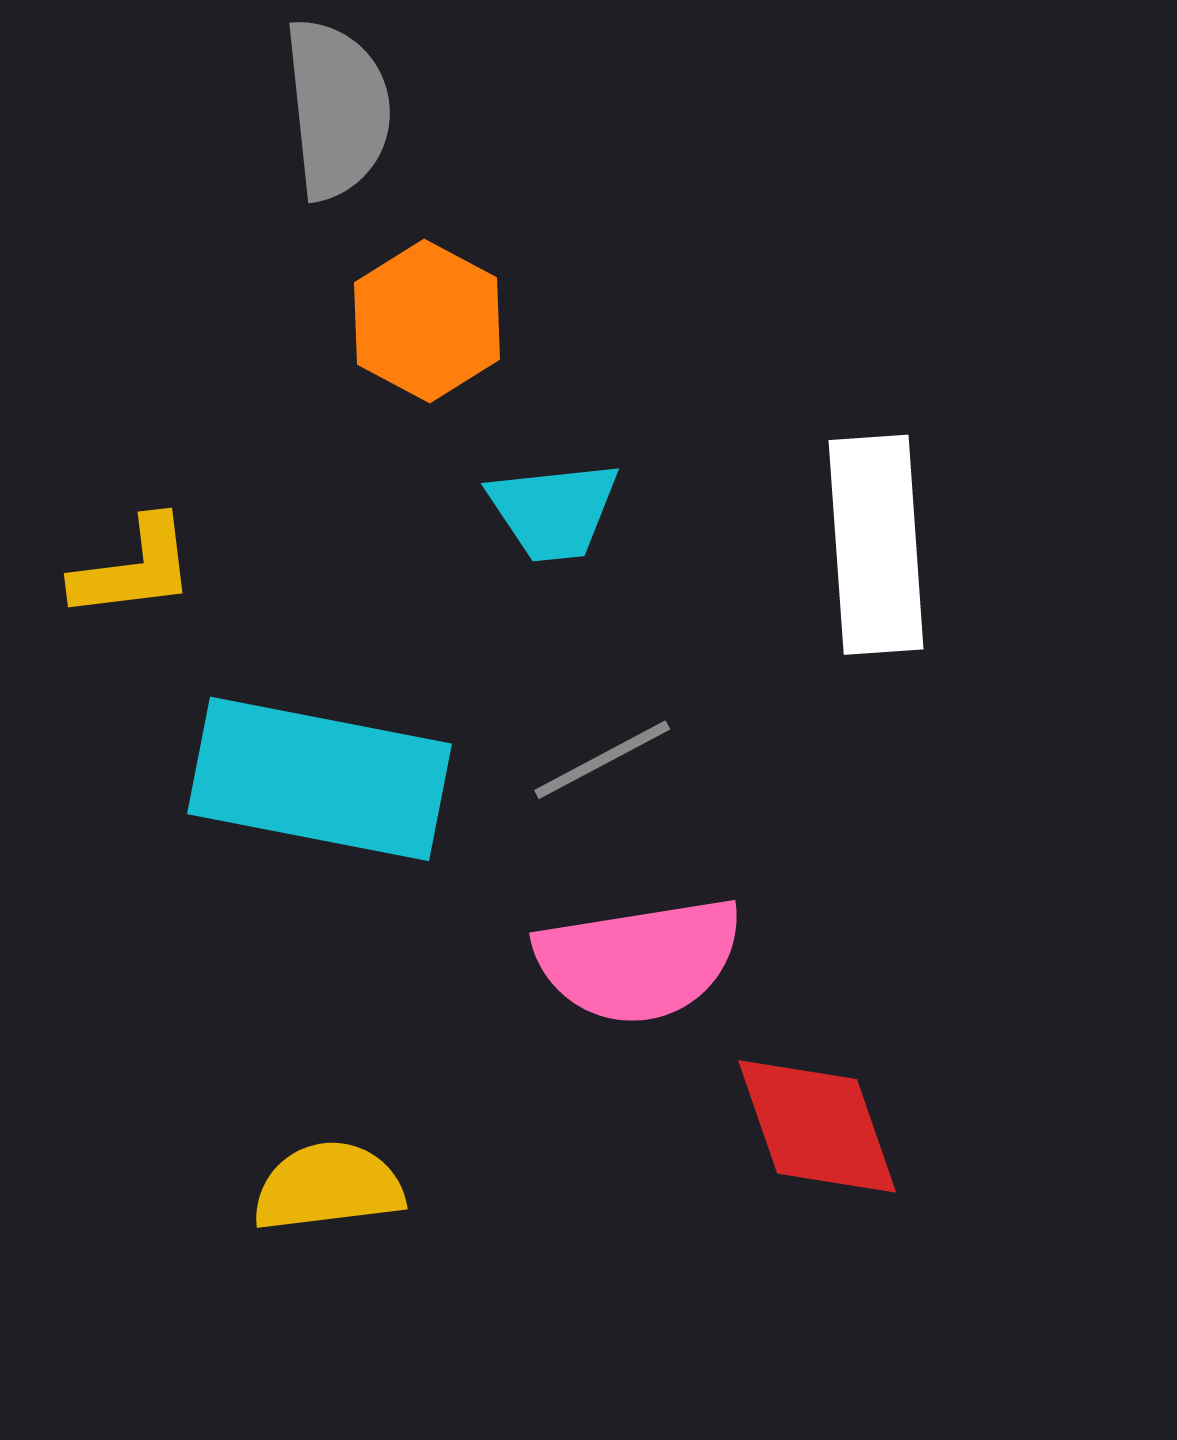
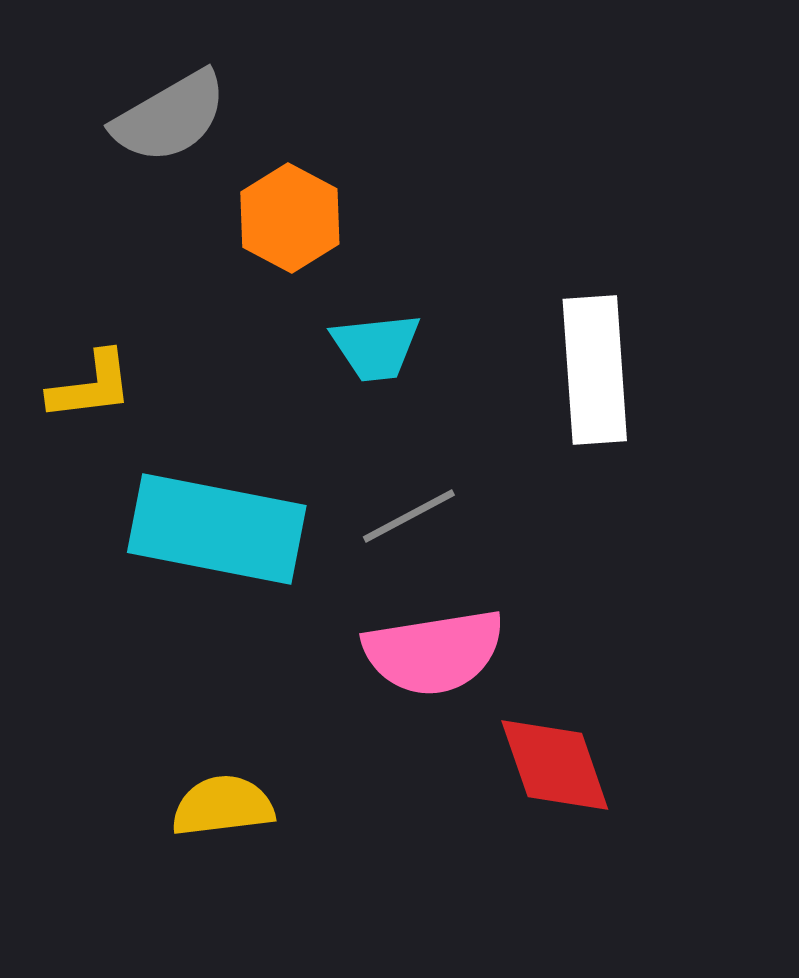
gray semicircle: (337, 109) -> (170, 117), moved, turned 66

